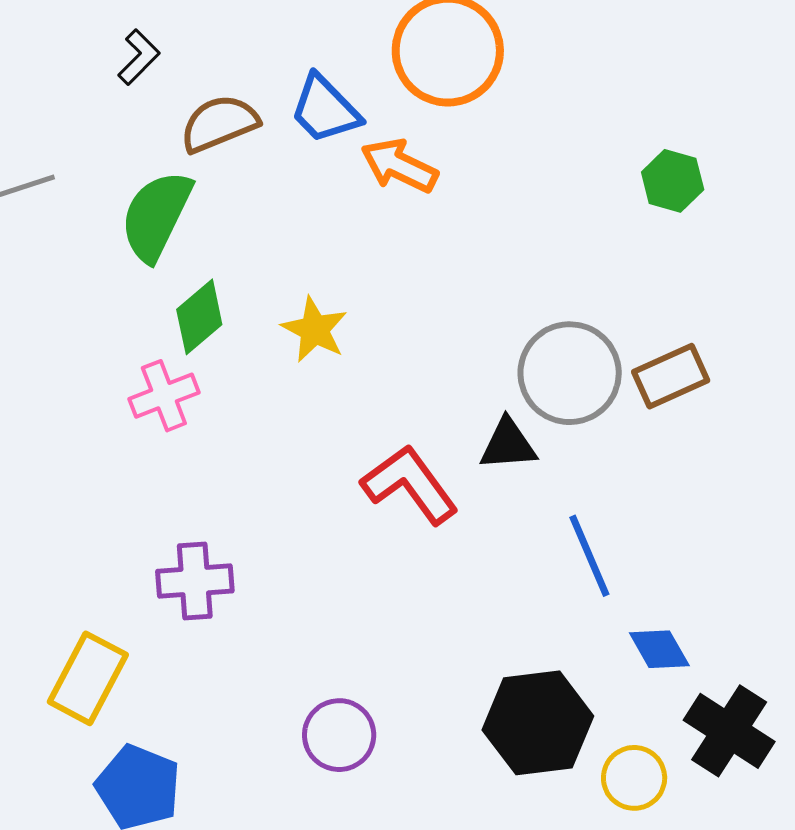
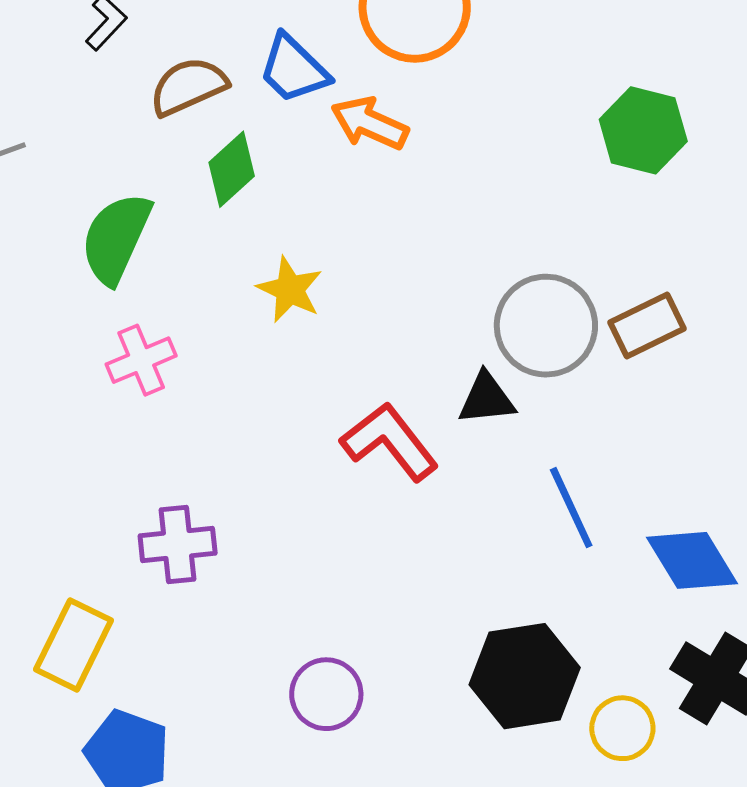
green hexagon: (673, 181) -> (643, 130), size x1.4
green semicircle: (156, 216) -> (116, 238), moved
green diamond: (199, 317) -> (232, 169), moved
blue diamond: (659, 649) -> (692, 560), moved, size x1.5

